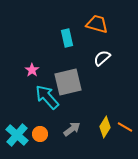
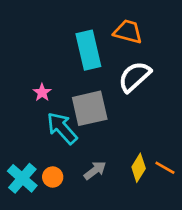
cyan rectangle: (67, 38) -> (88, 50), size x1.6
white semicircle: (102, 58) -> (135, 77), size x1.5

